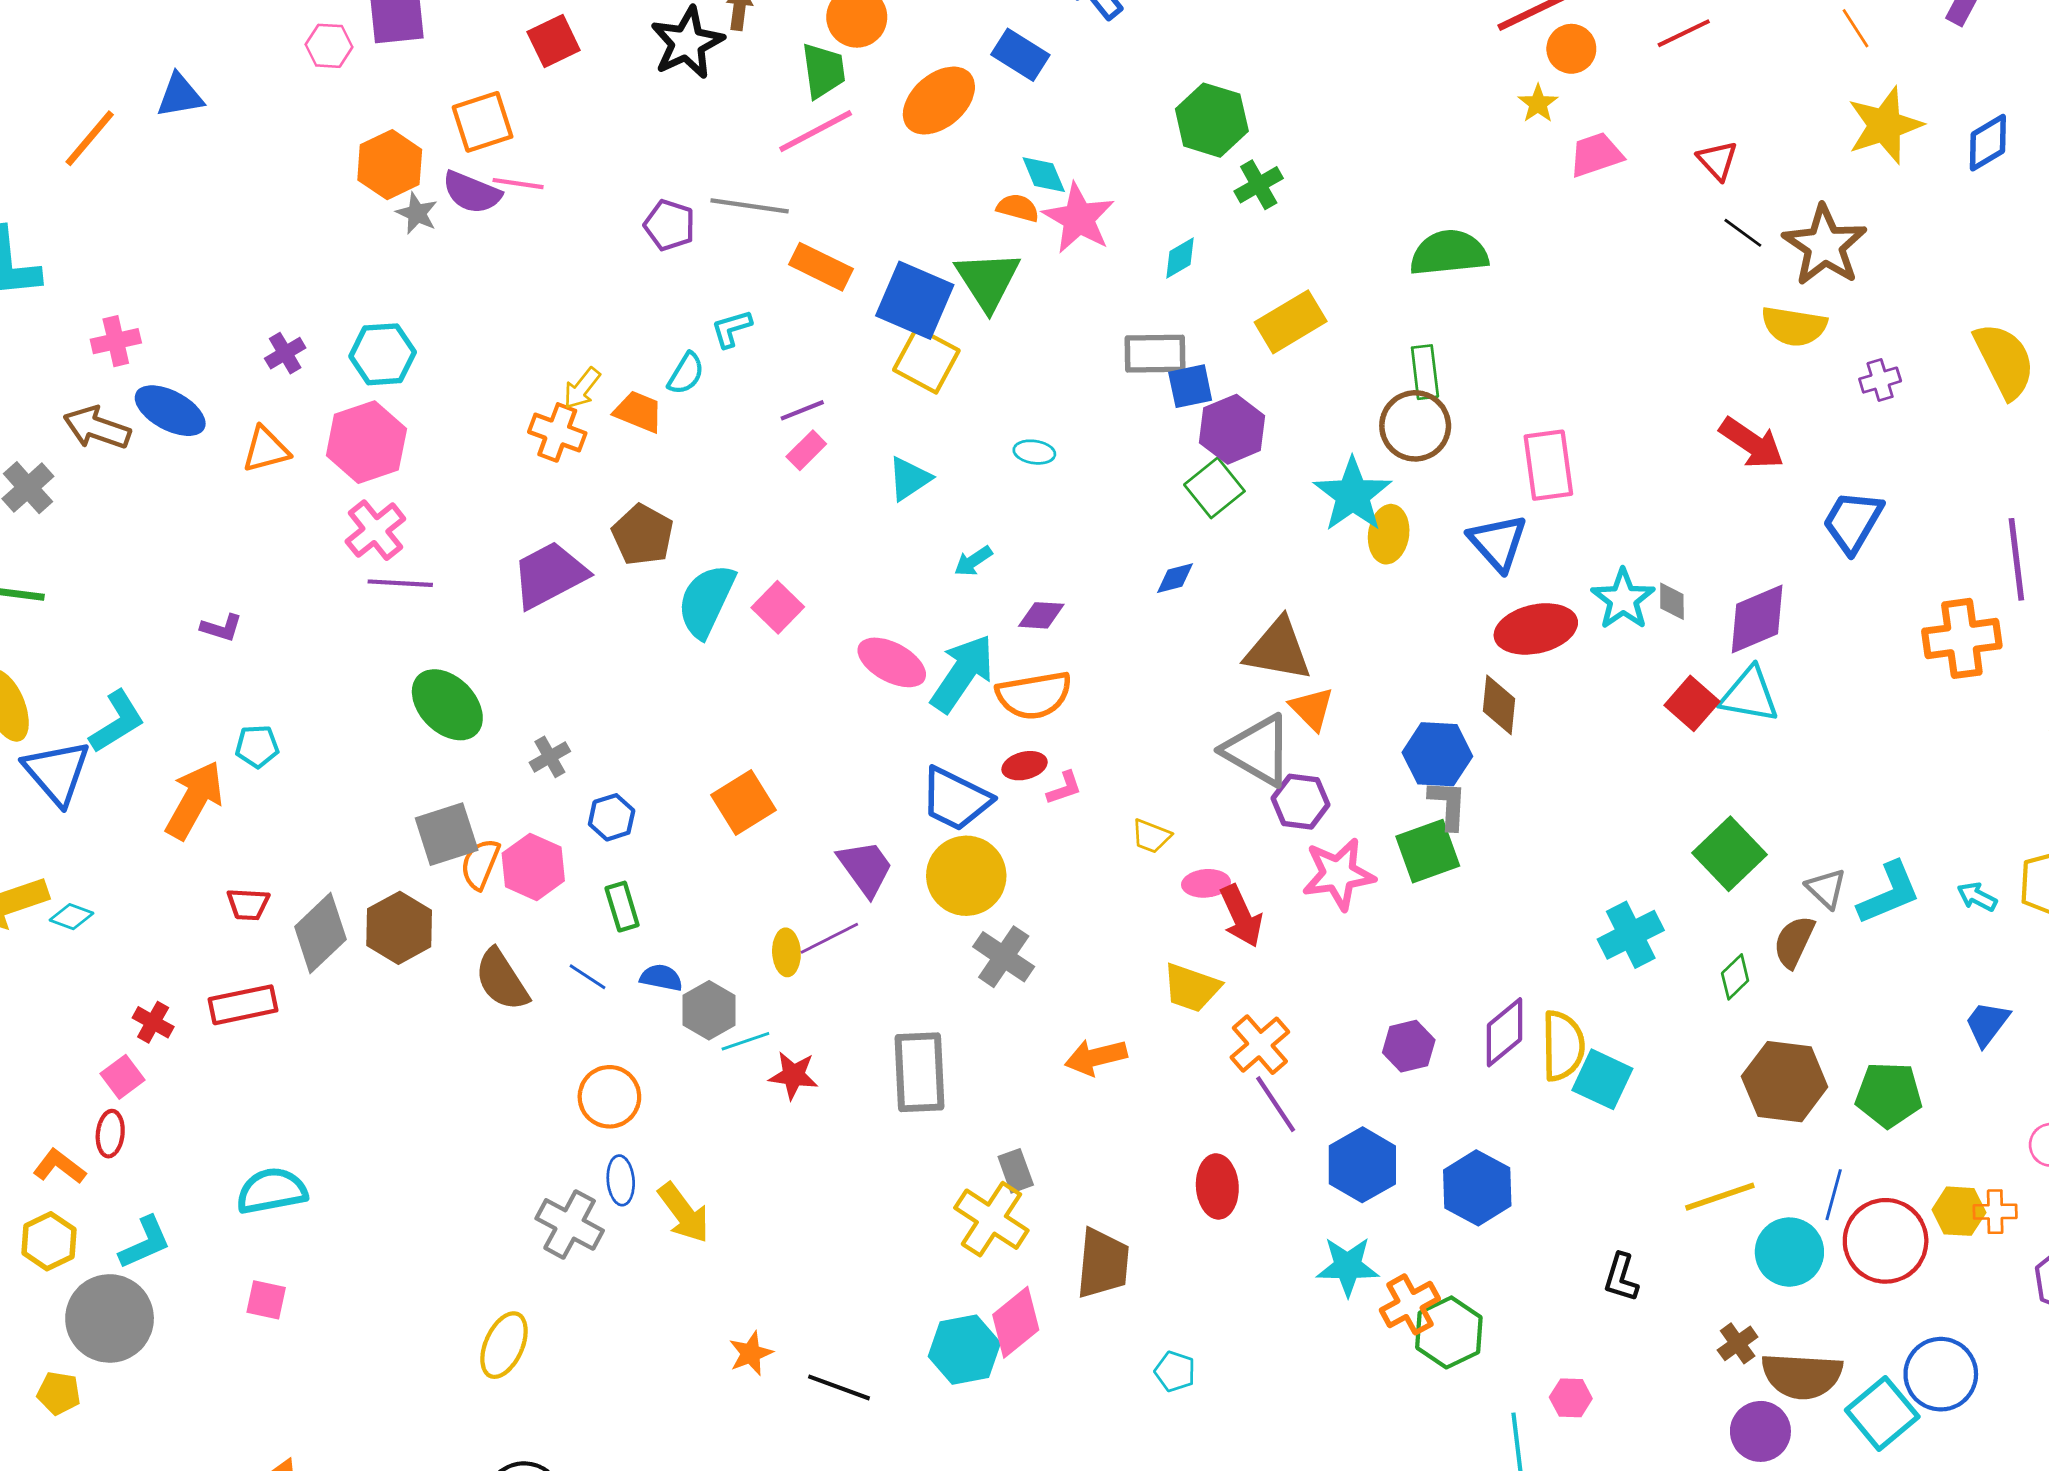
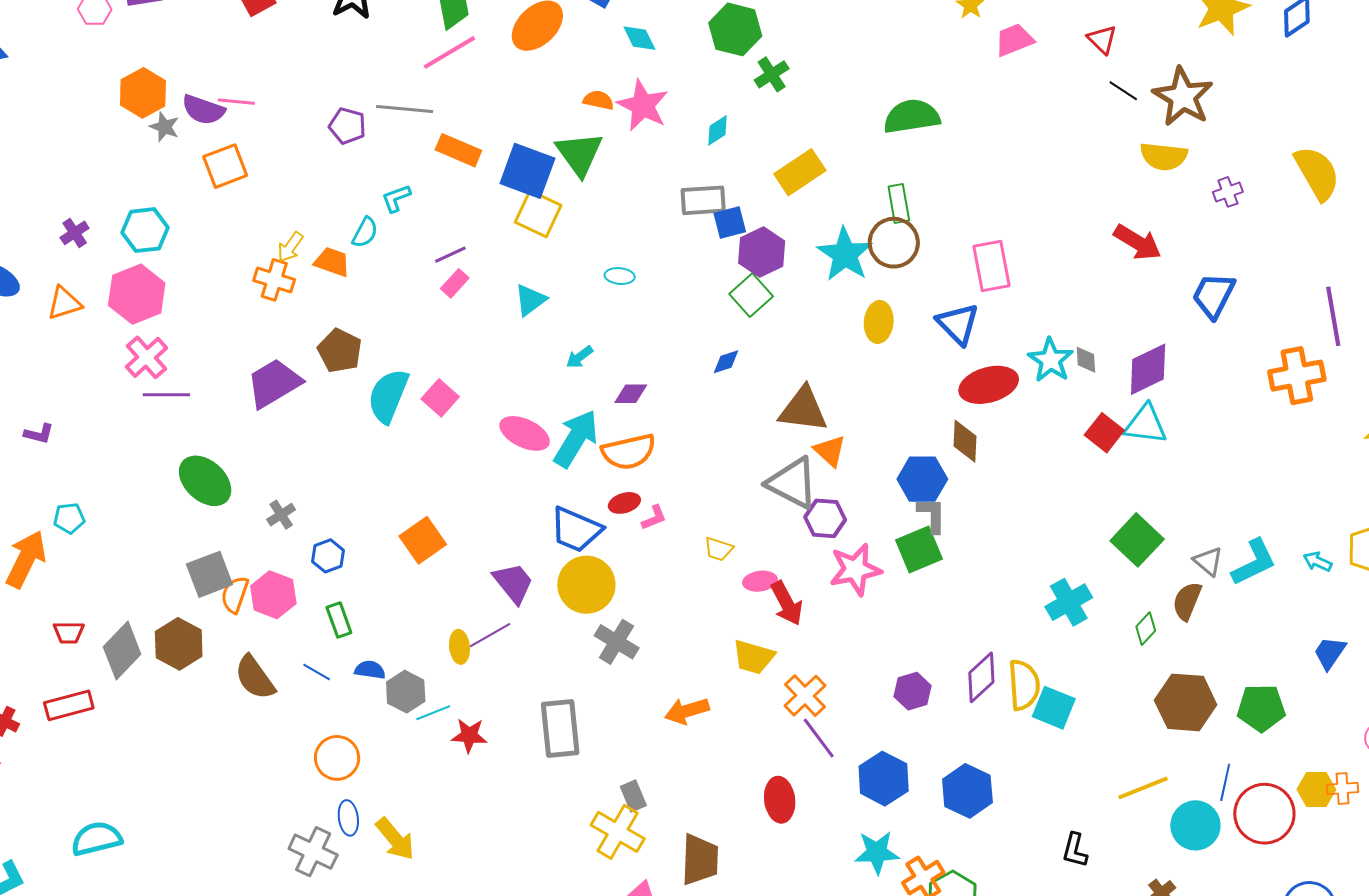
orange square: (483, 122) -> (225, 166), moved
cyan diamond: (1044, 175) -> (639, 38), moved
cyan star: (1353, 495) -> (845, 254), moved

